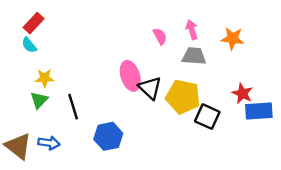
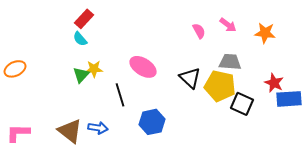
pink arrow: (192, 30) -> (228, 25), turned 144
gray trapezoid: (194, 56) -> (230, 62), moved
pink ellipse: (130, 76) -> (143, 67), moved, turned -40
green triangle: (39, 100) -> (81, 75), moved

